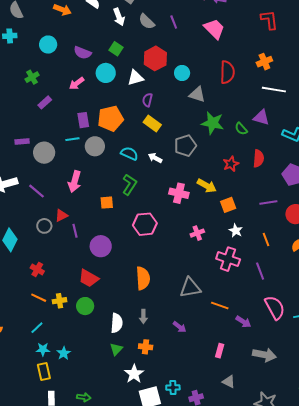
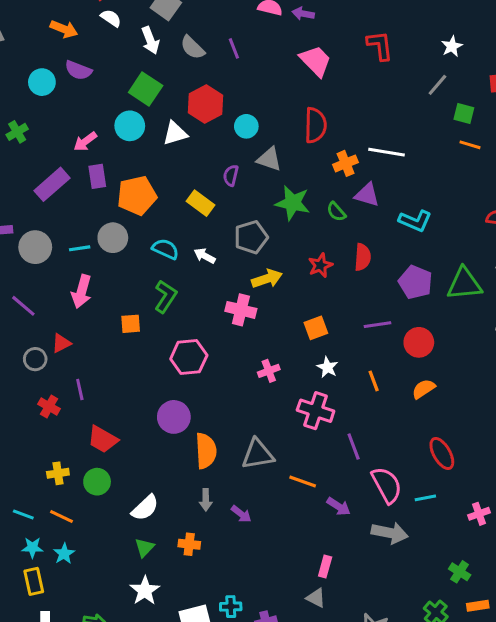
pink trapezoid: (214, 29) -> (316, 61), moved
green square: (116, 49) -> (146, 89), size x1.5
purple semicircle: (82, 53) -> (78, 70), moved
orange cross: (264, 62) -> (346, 163), moved
purple semicircle: (147, 100) -> (231, 175), moved
purple rectangle: (45, 102) -> (52, 184), moved, size x1.6
purple rectangle: (83, 120) -> (97, 176), moved
cyan line: (72, 139) -> (80, 248), moved
yellow arrow: (207, 186) -> (267, 279), moved, turned -48
purple line: (75, 231) -> (80, 389), moved
purple circle: (101, 246) -> (174, 417), moved
red cross: (37, 269) -> (49, 406), moved
purple line: (260, 271) -> (354, 447), moved
orange semicircle: (143, 278) -> (206, 451), moved
orange line: (39, 298) -> (61, 517), moved
gray arrow: (143, 316) -> (206, 500), moved
white semicircle: (117, 323) -> (145, 508), turned 42
cyan line: (37, 328) -> (23, 514), turned 64
pink rectangle: (220, 351) -> (325, 567), moved
gray arrow: (264, 355) -> (390, 533), moved
white star: (134, 374) -> (145, 591), moved

